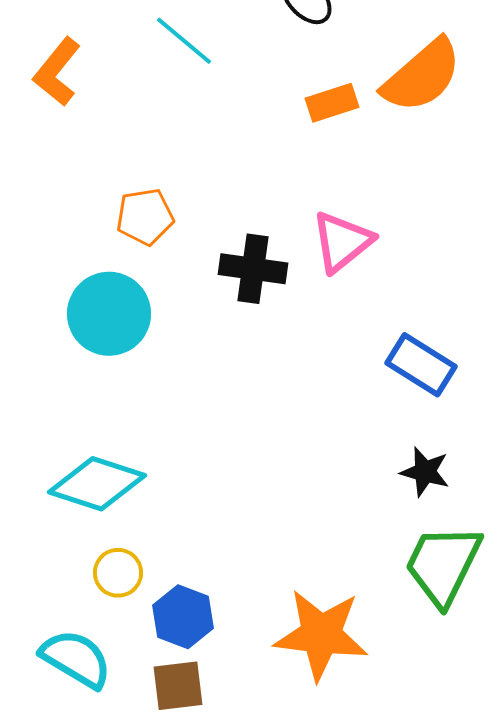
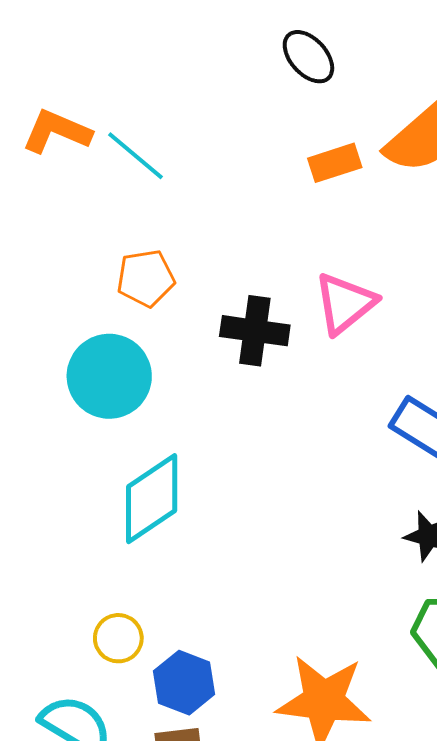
cyan line: (184, 41) -> (135, 156), moved
orange L-shape: (57, 72) -> (57, 131), turned 74
cyan diamond: (97, 484) -> (152, 499), moved, turned -52

